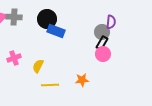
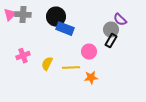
purple semicircle: (111, 22) -> (120, 20), turned 128
pink circle: (103, 54) -> (89, 52), moved
yellow line: (50, 85) -> (71, 68), moved

